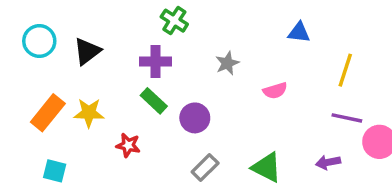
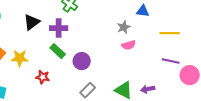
black triangle: (87, 51) -> (32, 22), moved
gray star: (227, 63) -> (124, 27), moved
yellow line: (345, 70) -> (170, 33), turned 72
purple arrow: (328, 162) -> (148, 89), moved

